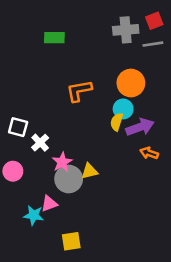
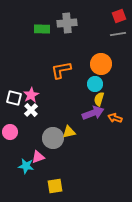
gray cross: (126, 30) -> (67, 23), moved
yellow semicircle: (117, 122) -> (99, 99), moved
purple arrow: (140, 127) -> (93, 113), moved
pink star: (62, 162) -> (31, 95), moved

